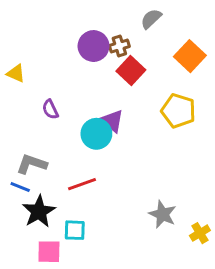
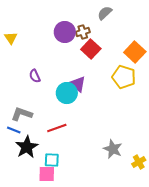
orange square: (190, 56) -> (135, 52), moved
yellow triangle: (16, 73) -> (11, 38), moved, turned 32
pink square: (49, 252) -> (47, 174), moved

